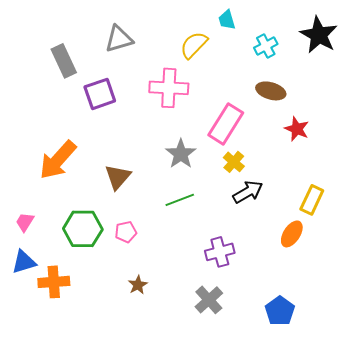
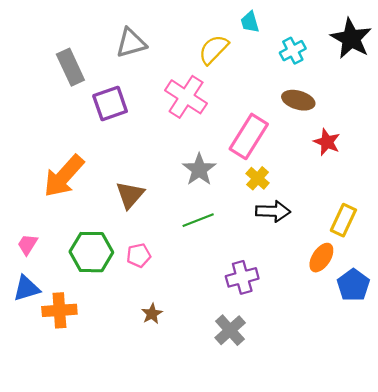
pink cross: (169, 88) -> (186, 97), turned 30
black arrow: (248, 192) -> (273, 211), turned 32
blue pentagon: (280, 311) -> (353, 285), moved

